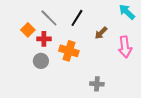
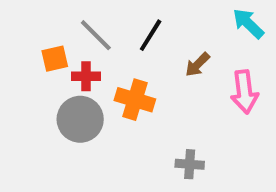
orange square: (28, 30) -> (55, 59), turned 32
gray circle: (41, 61) -> (80, 119), size x1.5

